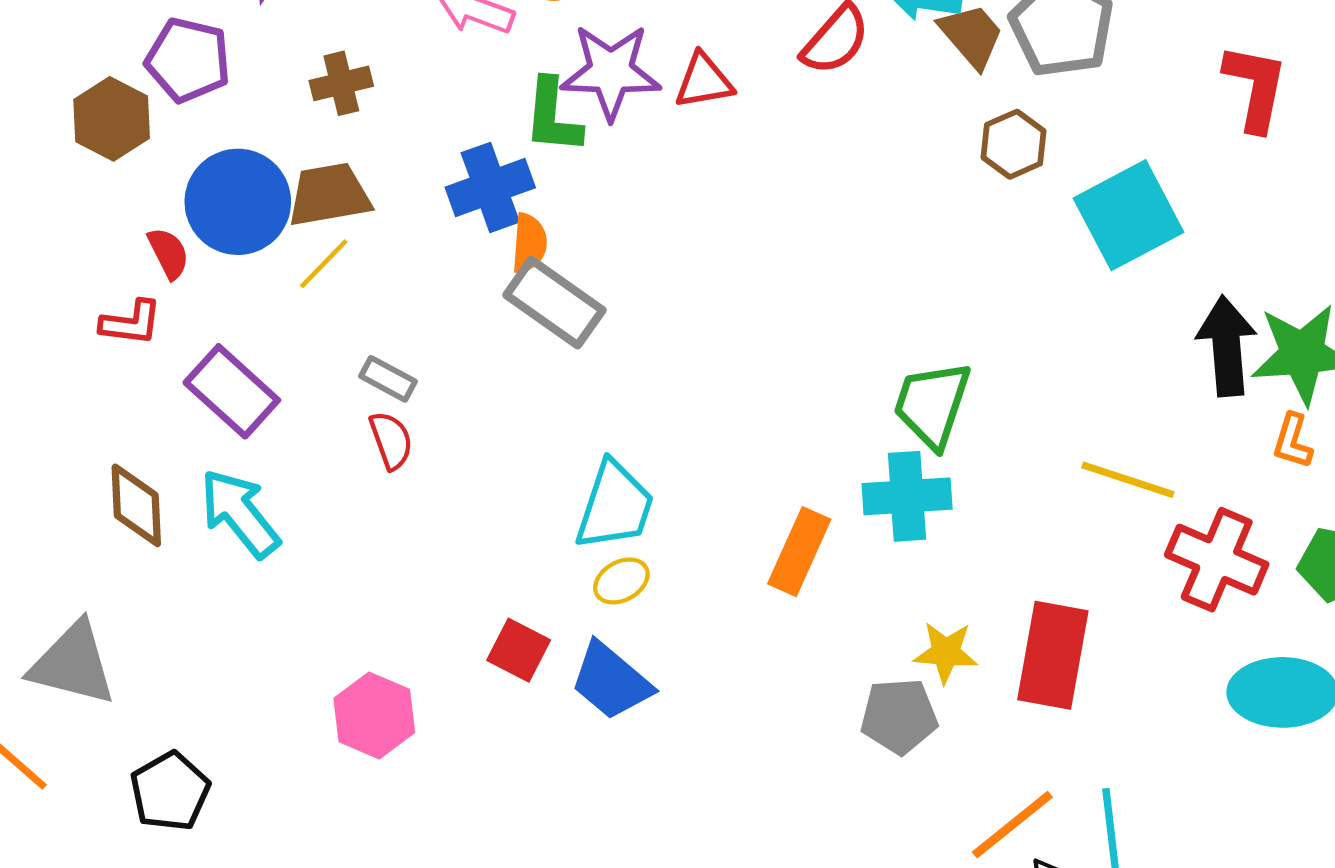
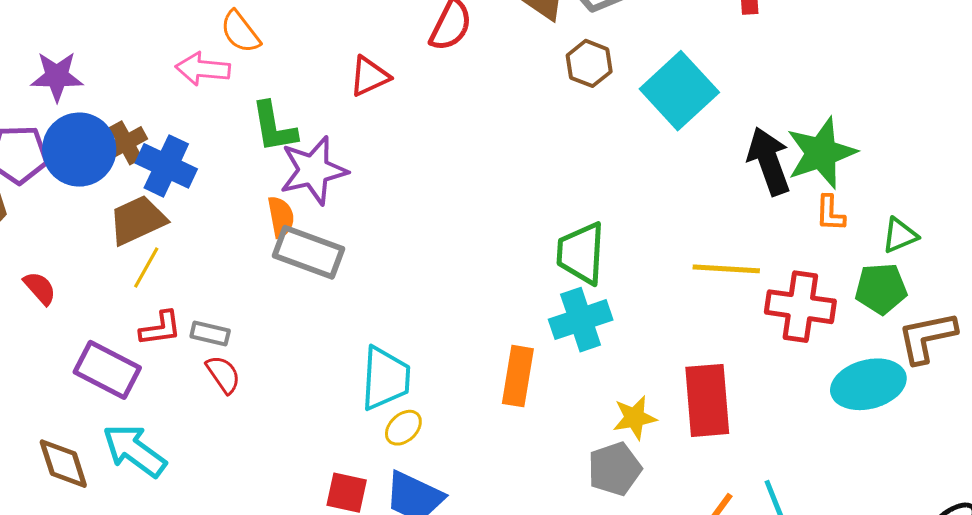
purple star: (611, 72) -> (313, 170), moved
blue cross: (490, 187) -> (166, 166), moved, turned -30
blue circle: (238, 202) -> (79, 150), moved
red L-shape: (131, 323) -> (160, 328), moved

